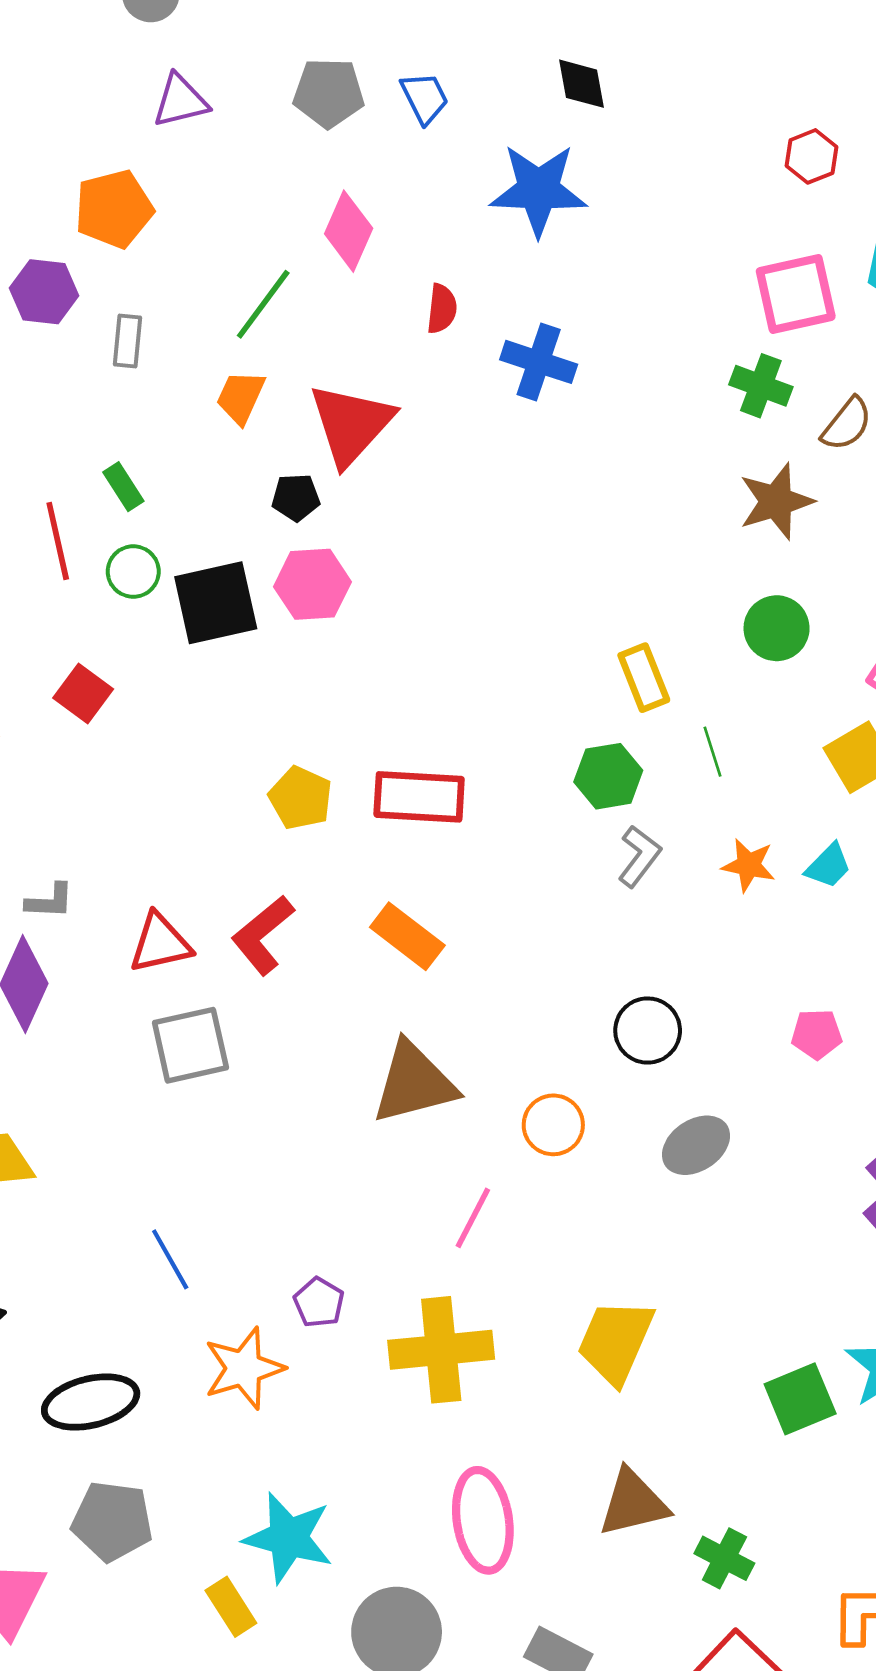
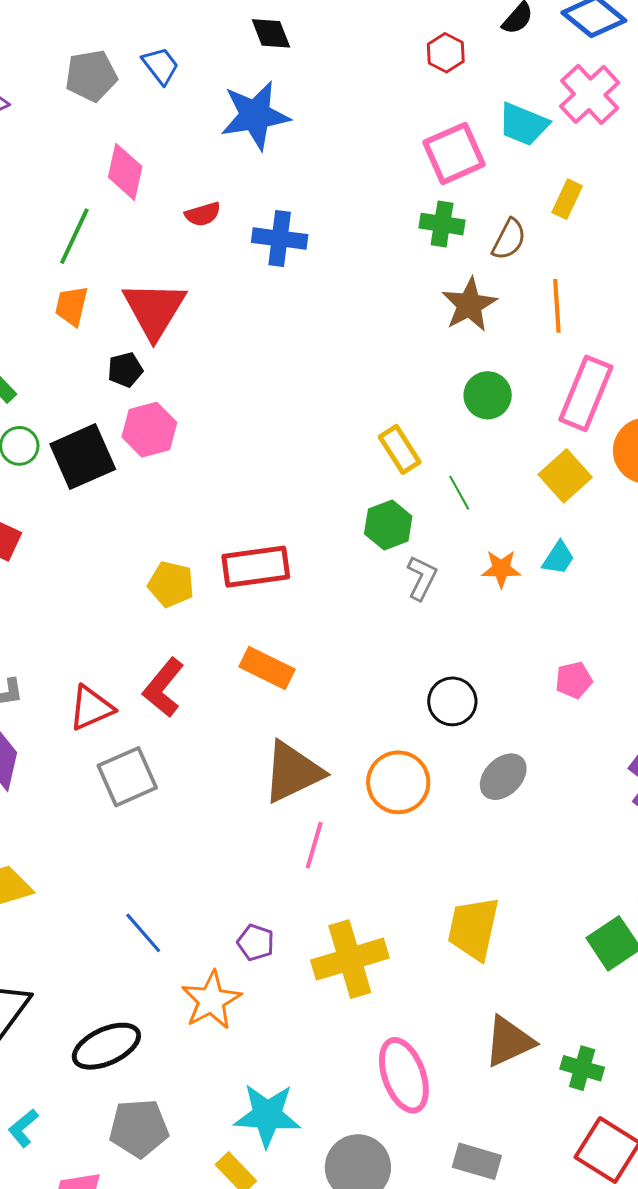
red semicircle: (442, 309) -> (203, 214), turned 78
orange circle: (553, 1125) -> (398, 782), size x1.4
pink line: (473, 1218) -> (314, 845), moved

